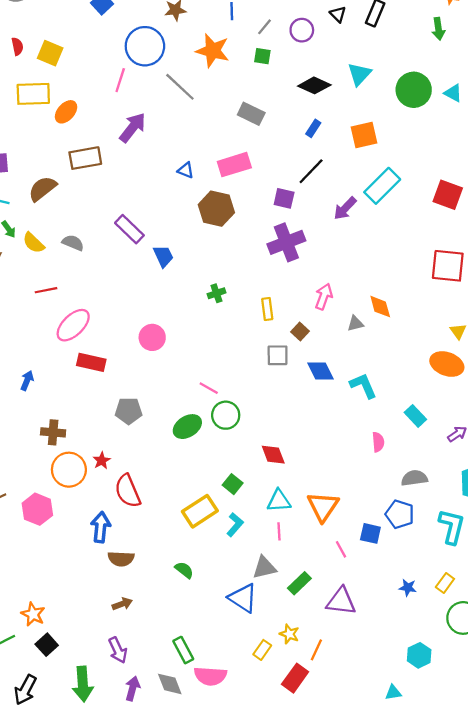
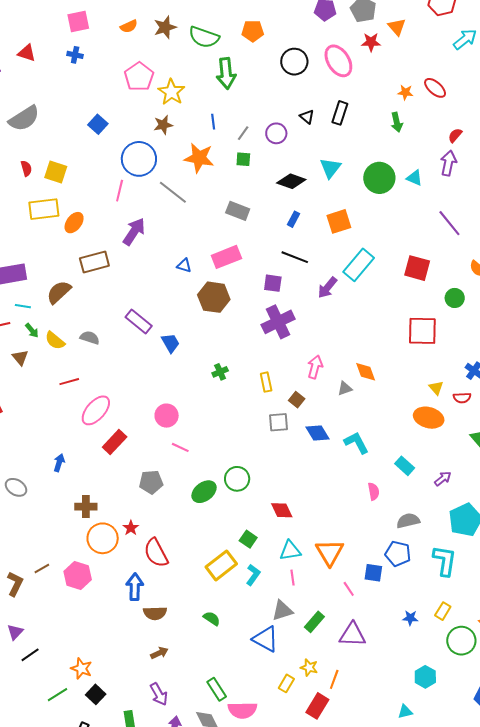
black line: (311, 171) -> (295, 257), turned 72
red rectangle: (91, 362) -> (115, 442), turned -55
pink line: (209, 388) -> (180, 447), moved

